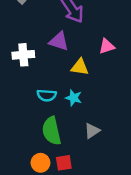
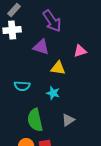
white cross: (23, 55) -> (12, 30), moved
cyan semicircle: (47, 95) -> (22, 86), moved

